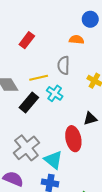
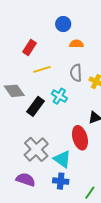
blue circle: (90, 19) -> (63, 24), moved
gray semicircle: (64, 65) -> (76, 73), moved
yellow line: (39, 78) -> (42, 69), moved

